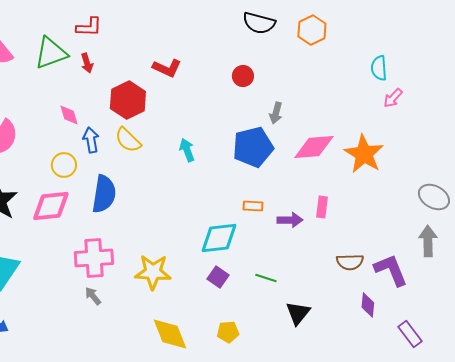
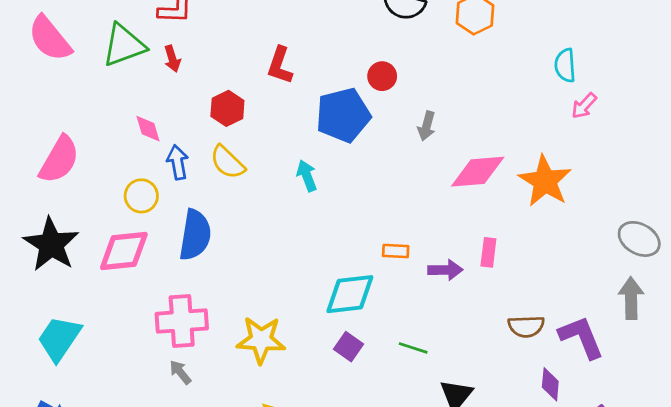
red L-shape: (167, 68) -> (280, 65), turned 84
red hexagon: (128, 100) -> (227, 108), size x0.7
blue pentagon: (253, 147) -> (343, 115), moved

